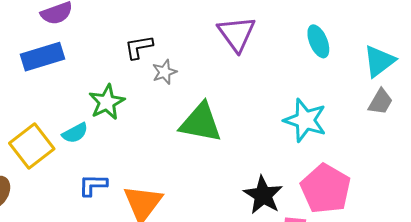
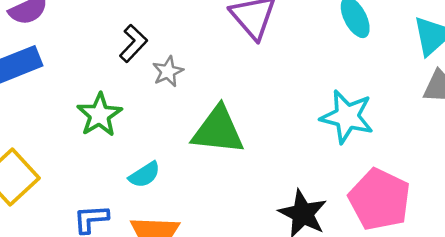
black L-shape: (139, 47) -> (133, 43), turned 148
cyan semicircle: (75, 133) -> (145, 175), moved

